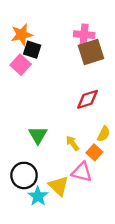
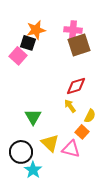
orange star: (22, 35) -> (36, 30), moved
yellow arrow: (73, 143) -> (70, 106), moved
yellow triangle: (59, 186) -> (50, 143), moved

